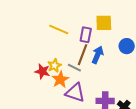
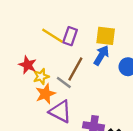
purple rectangle: (86, 35) -> (70, 36), moved
blue arrow: (98, 55) -> (101, 55), moved
red star: (42, 71) -> (28, 65), moved

